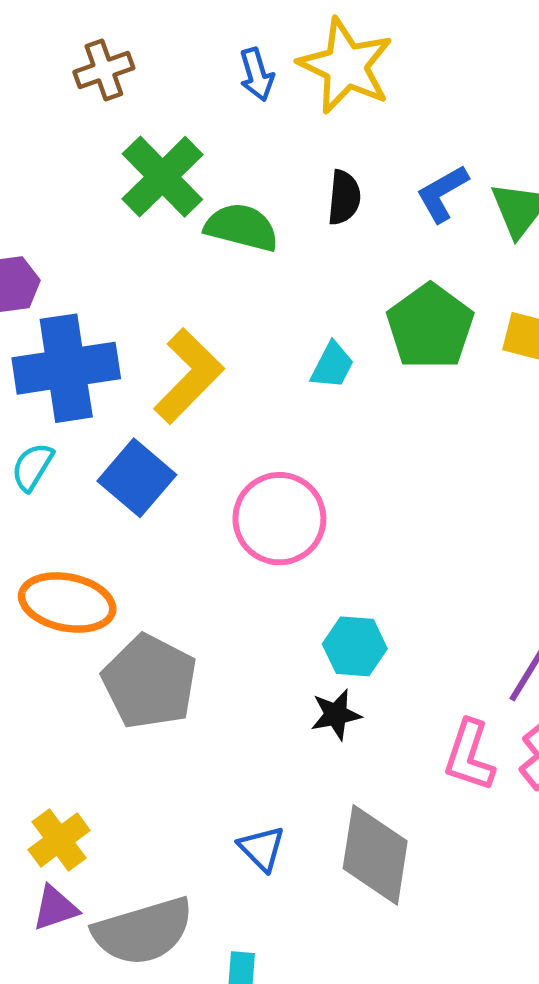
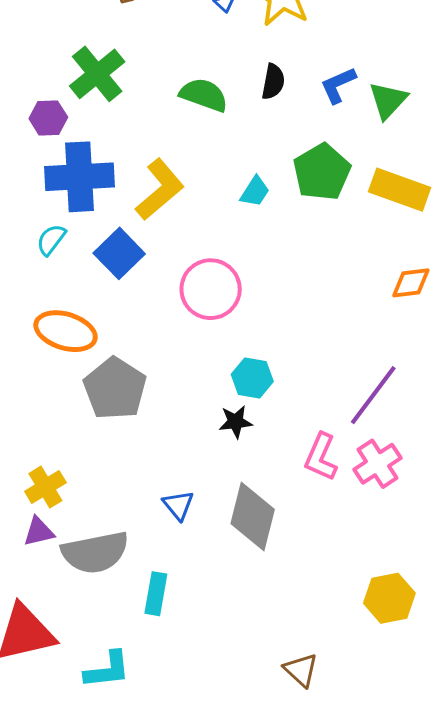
green cross: (162, 177) -> (97, 74), moved

